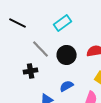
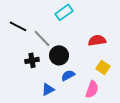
black line: (18, 23) -> (18, 26), moved
black circle: (67, 55) -> (59, 55), moved

